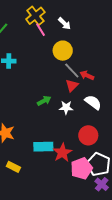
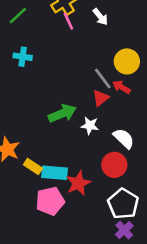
yellow circle: (63, 51) -> (127, 61), moved
green arrow: (44, 101) -> (62, 113), size x1.5
white semicircle: (93, 102) -> (124, 138), moved
yellow rectangle: (13, 167) -> (33, 166), moved
pink pentagon: (82, 168) -> (50, 201), moved

